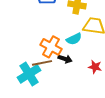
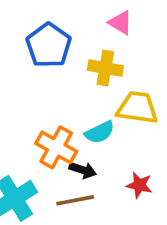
brown line: (42, 63) -> (75, 200), moved

